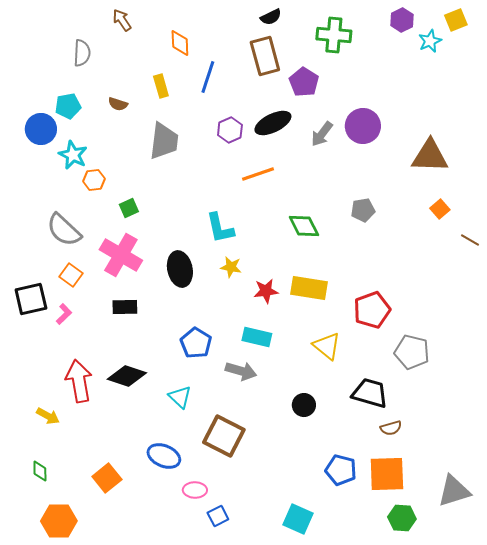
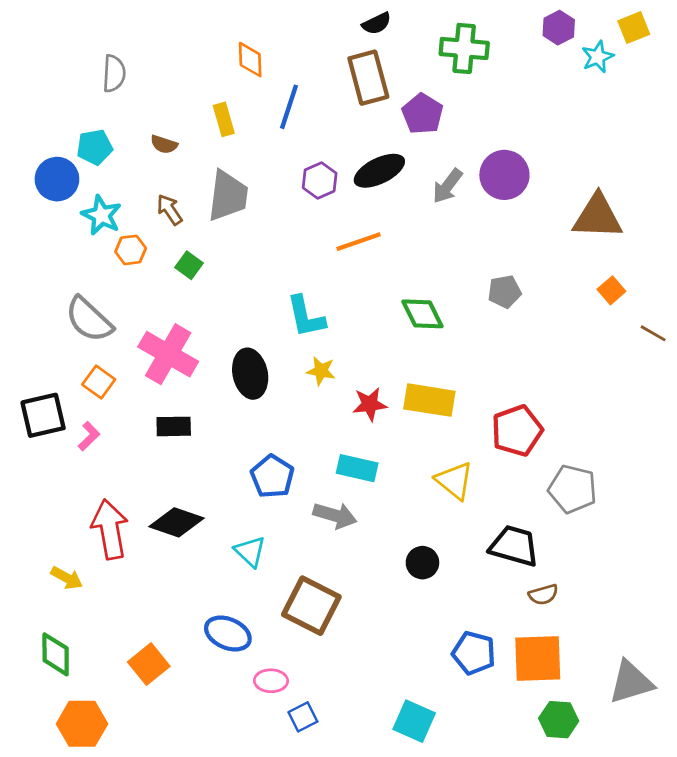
brown arrow: (122, 20) -> (170, 210), moved
green square: (129, 208) -> (189, 265), moved, turned -30
green diamond: (40, 471) -> (56, 654), size x1.5

